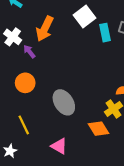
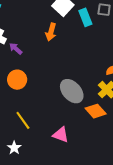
orange arrow: (45, 29) -> (51, 32), moved, size x0.7
gray ellipse: (64, 102) -> (72, 91), moved

